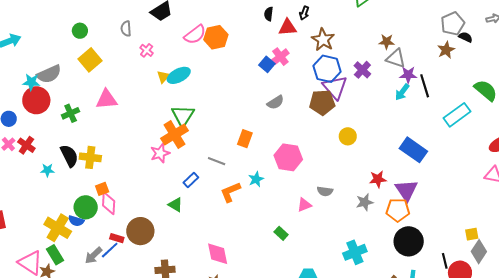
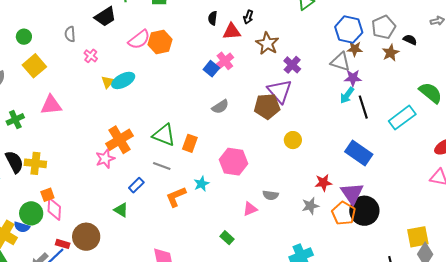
gray pentagon: (453, 24) -> (384, 27), moved
brown star: (387, 42) -> (355, 49), moved
blue hexagon: (327, 69) -> (349, 30), moved
purple cross: (362, 70) -> (292, 65), moved
black line: (425, 86) -> (363, 107), moved
green triangle: (183, 116) -> (164, 135), moved, turned -40
orange pentagon: (398, 210) -> (344, 213), turned 30
yellow square: (472, 234) -> (418, 237), size x1.6
black circle: (409, 241) -> (364, 211), moved

